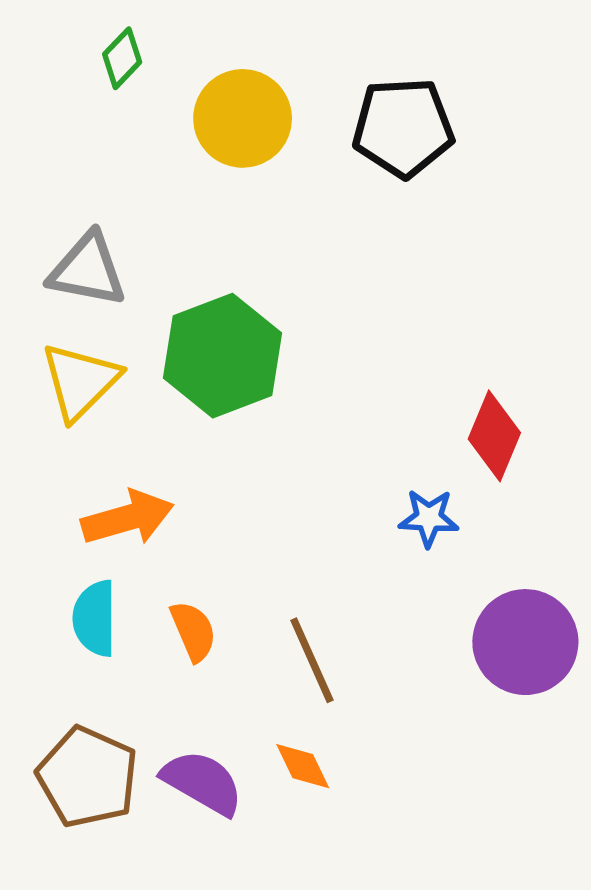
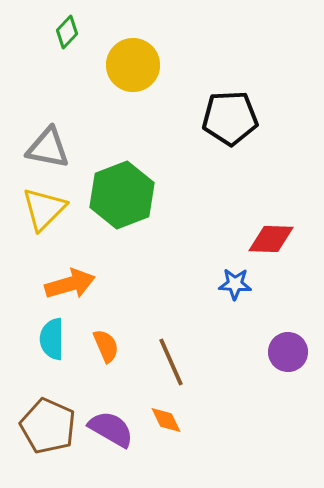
black pentagon: (403, 128) -> (230, 118), moved
red diamond: (494, 436) -> (271, 239), turned 69
purple circle: (525, 642) -> (288, 352), size x0.7

